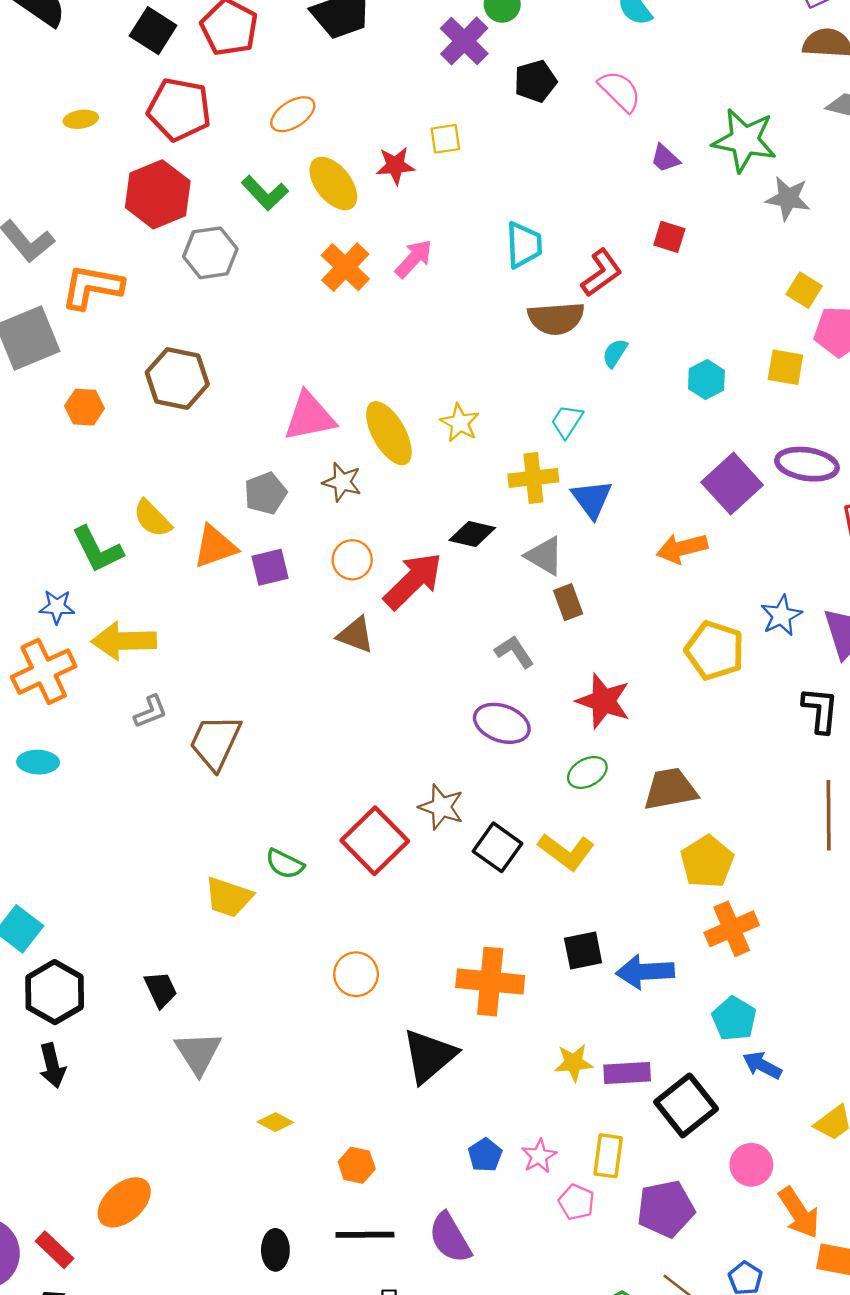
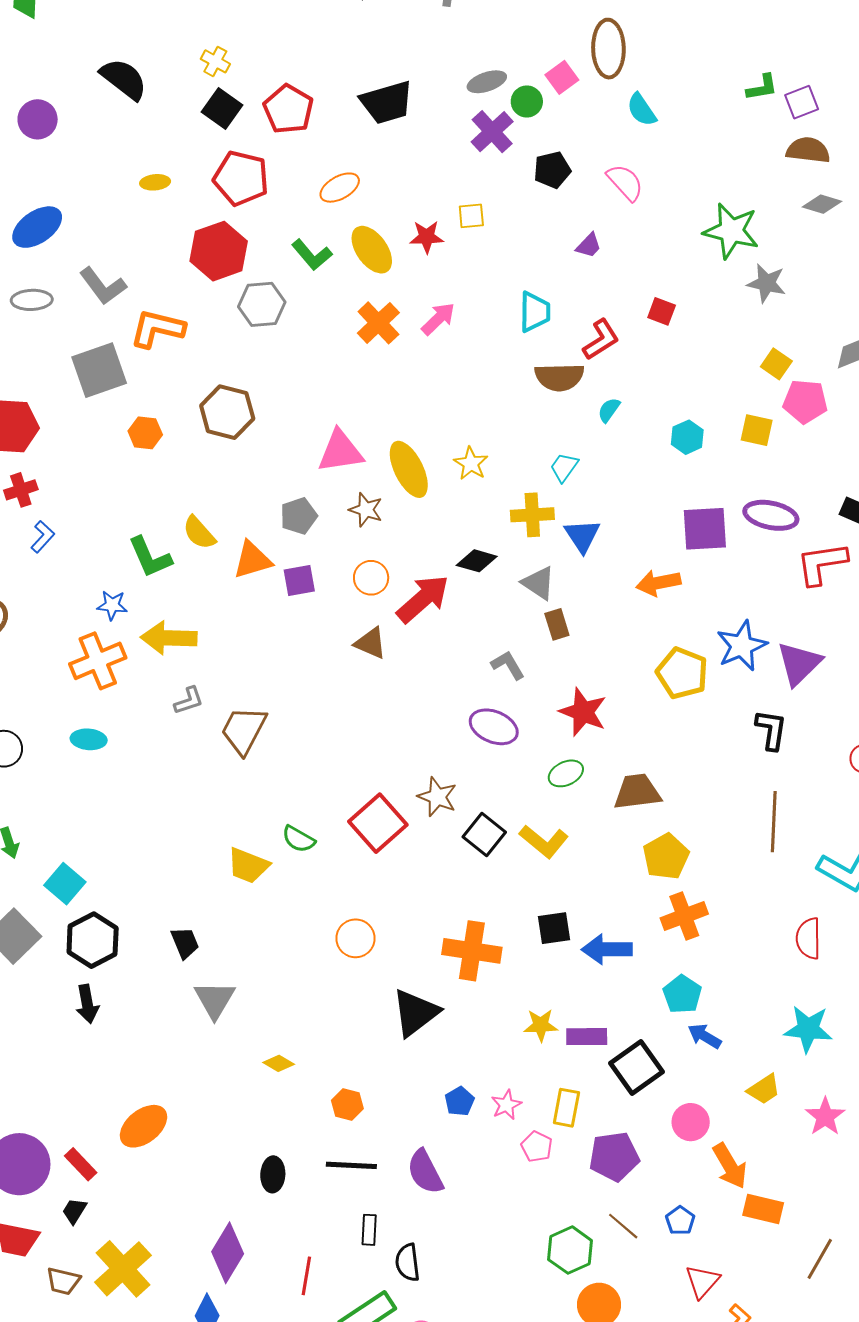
purple trapezoid: (665, 158) -> (589, 246), moved, turned -92
purple square: (732, 484) -> (705, 529), turned 36
blue star: (781, 616) -> (742, 646), size x1.4

